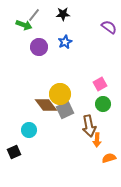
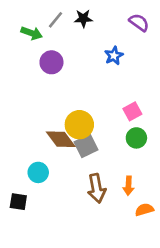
gray line: (34, 15) -> (55, 20), moved
purple semicircle: (109, 27) -> (139, 22), moved
blue star: (65, 42) -> (114, 56), moved
brown arrow: (89, 126) -> (97, 188), moved
black square: (14, 152) -> (18, 202), turned 32

